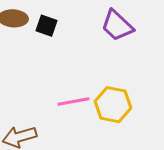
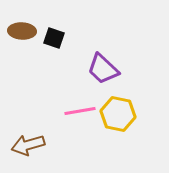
purple trapezoid: (117, 26) -> (103, 69), moved

